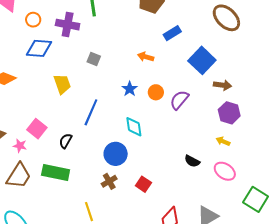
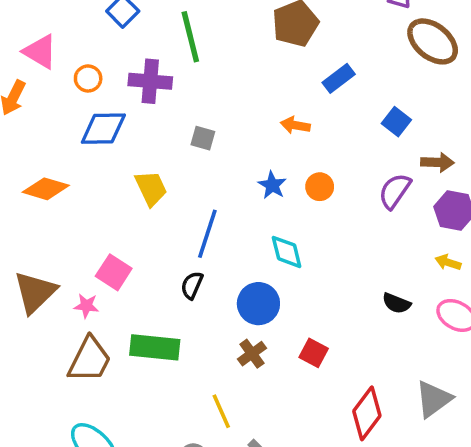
blue square: (202, 60) -> (396, 122), size x0.6
purple semicircle: (179, 100) -> (395, 191), moved
black semicircle: (66, 141) -> (192, 285), moved

